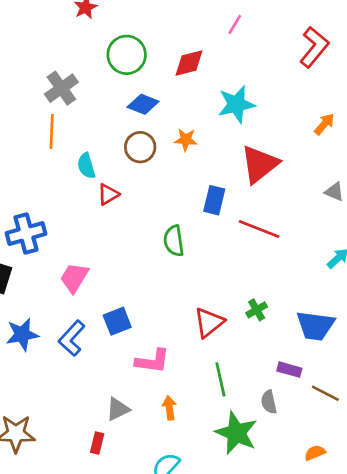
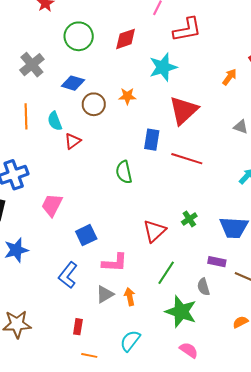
red L-shape: (314, 47) -> (187, 30), moved, turned 44
blue diamond: (143, 104) -> (73, 83), moved
orange line: (52, 131) -> (26, 116), moved
blue L-shape: (72, 338) -> (68, 275), moved
green line: (220, 379) -> (166, 273), turned 50
gray triangle: (118, 409) -> (105, 294), moved

